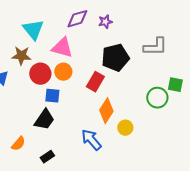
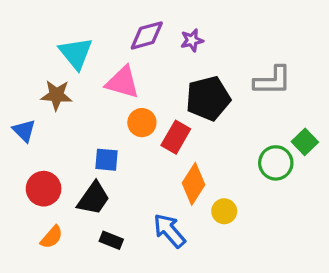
orange circle: (63, 72) -> (142, 123), moved
red circle: (40, 74) -> (44, 189), moved
green square: (175, 85) -> (305, 142), turned 35
black rectangle: (47, 157) -> (111, 240), moved, turned 56

